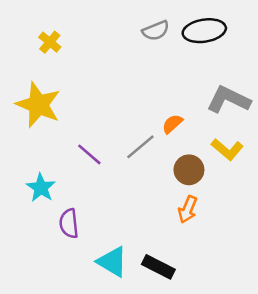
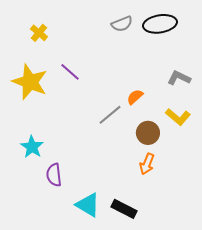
gray L-shape: (229, 100) -> (179, 78), size x0.7
purple line: (89, 154) -> (70, 72), moved

